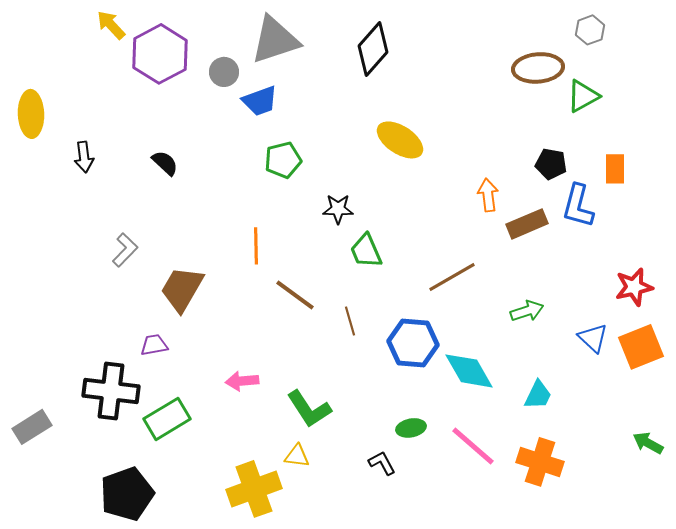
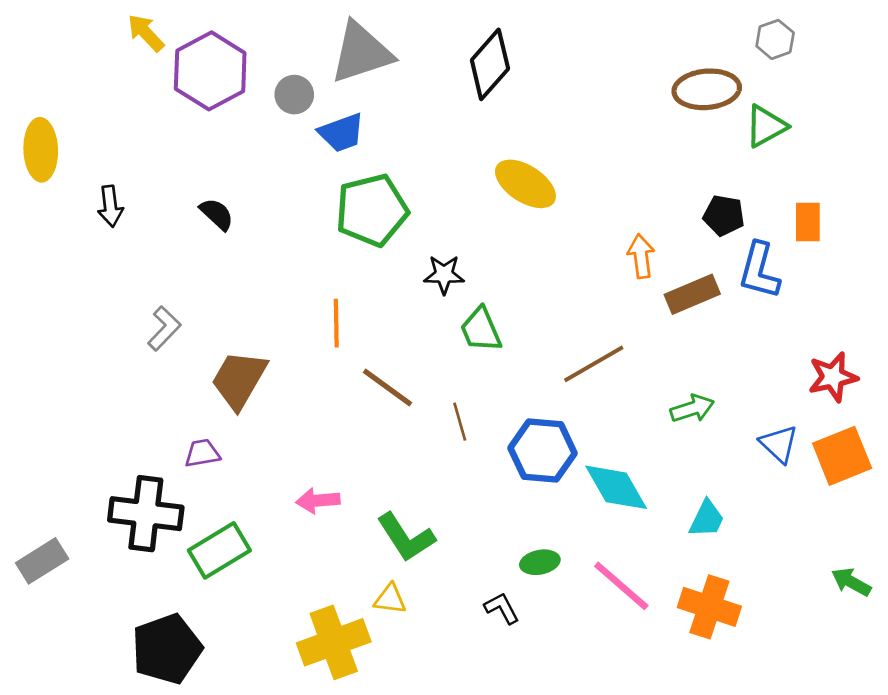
green pentagon: (283, 160) -> (372, 210), size x1.5

